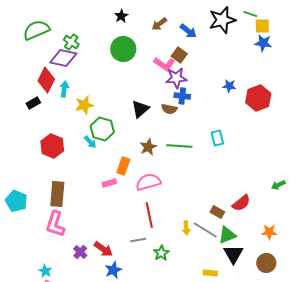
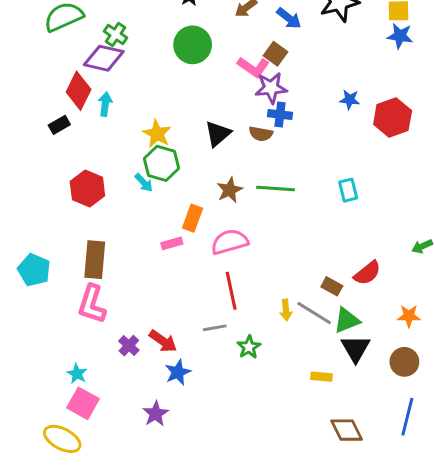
yellow star: (84, 105) -> (157, 134), moved, turned -30
cyan rectangle: (217, 138) -> (348, 190), moved

